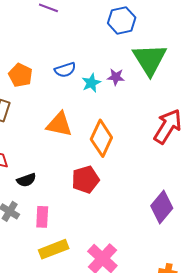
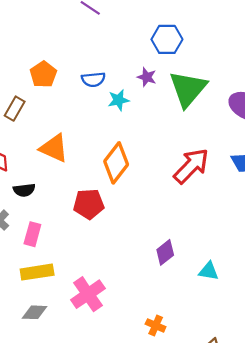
purple star: (116, 77) -> (147, 77), moved
orange triangle: (59, 124) -> (54, 148), moved
purple diamond: (162, 207) -> (165, 252), size x0.7

